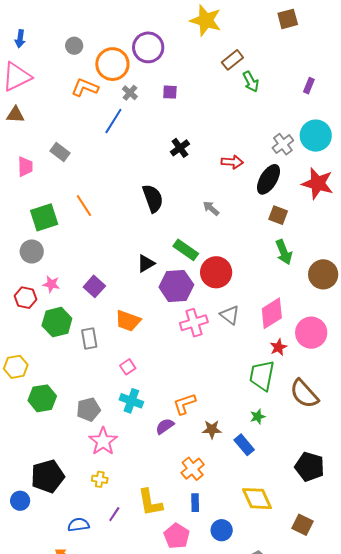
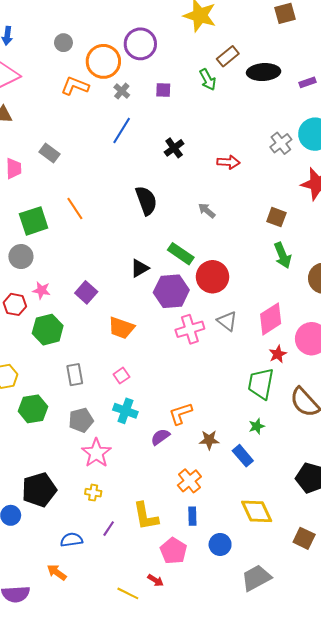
green arrow: (251, 82) -> (208, 80), moved
purple rectangle: (309, 86) -> (307, 82), turned 49
blue line: (113, 121) -> (122, 131), moved
black ellipse: (269, 179) -> (264, 72), moved, turned 56
gray rectangle: (89, 338) -> (75, 375), moved

